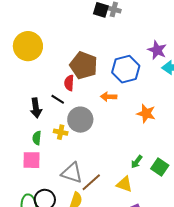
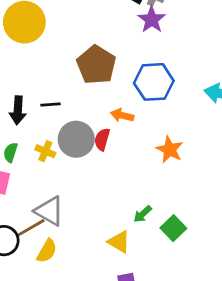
purple star: (157, 50) -> (152, 20), moved
red semicircle: (69, 83) -> (102, 139), moved
black line: (58, 99) -> (50, 104), turned -48
brown line: (91, 182) -> (31, 228), moved

